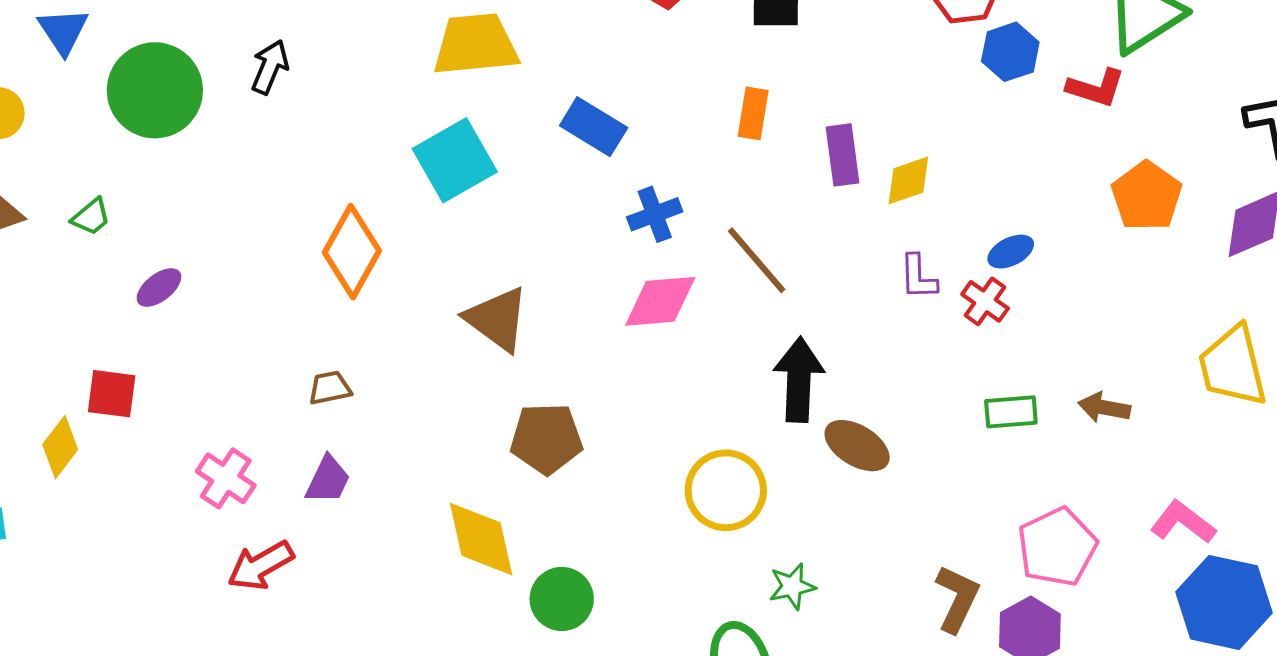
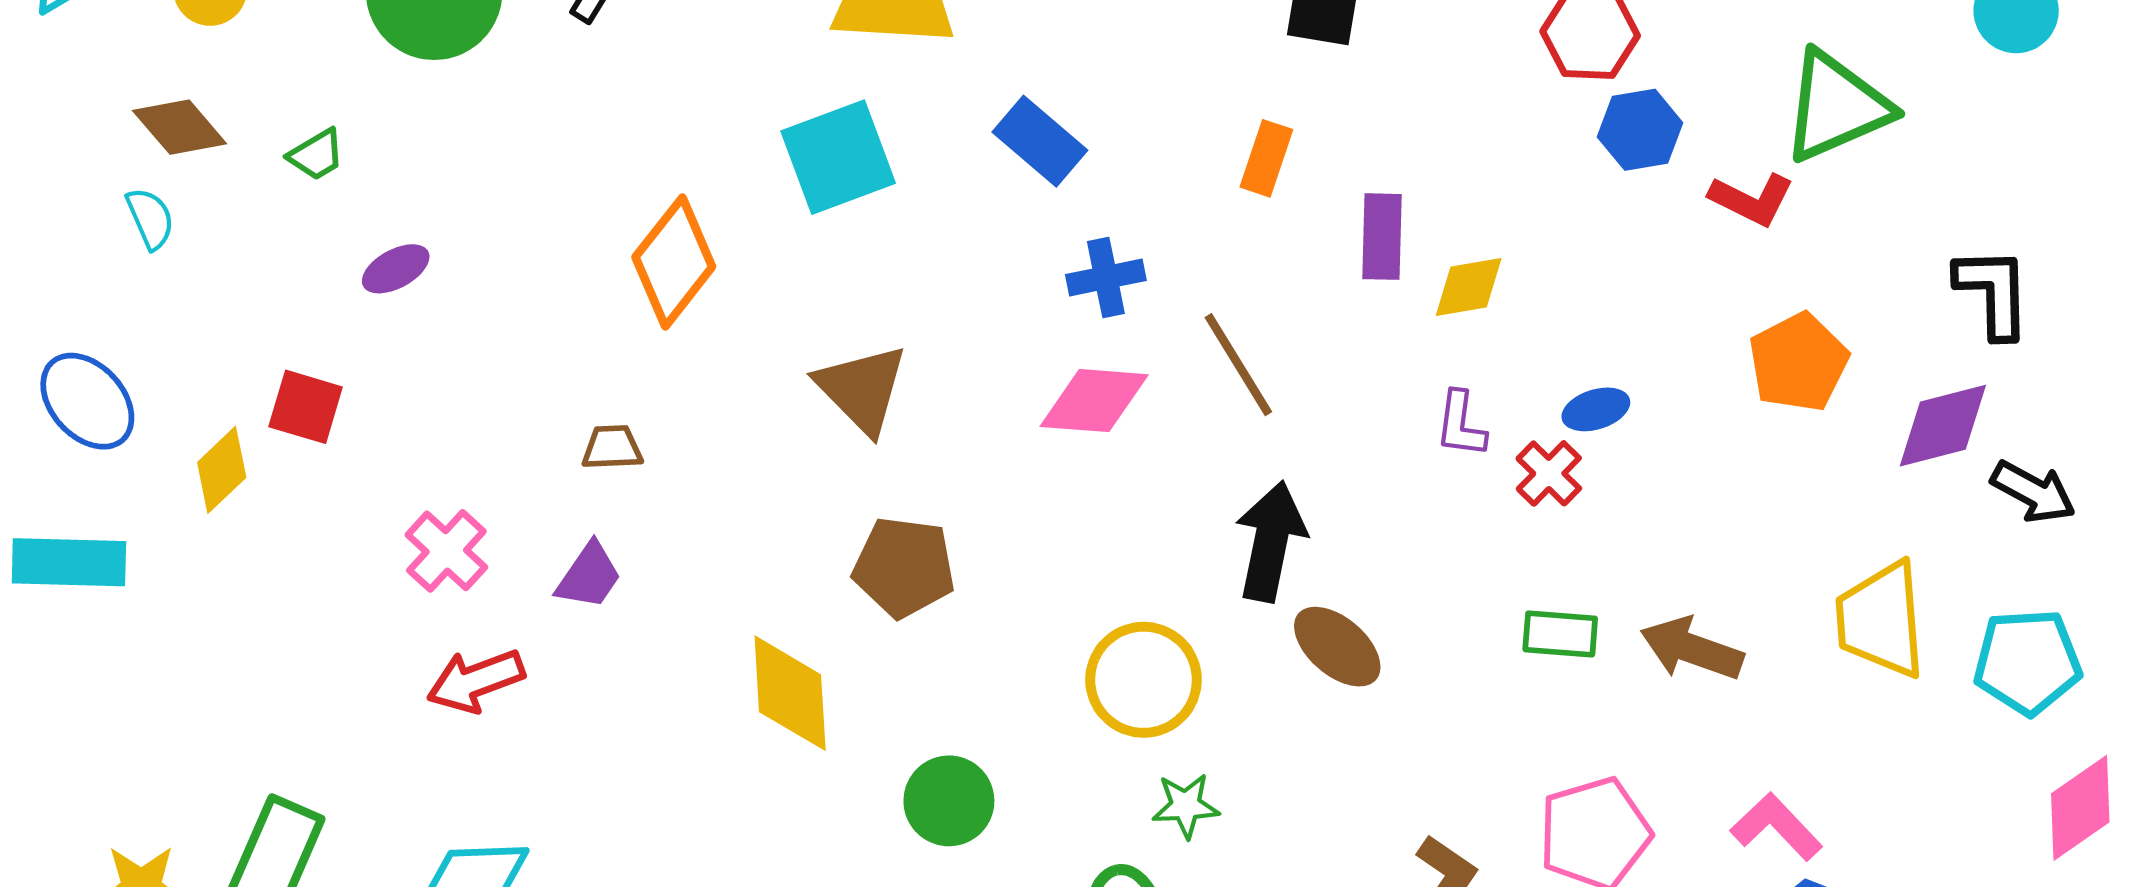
brown arrow: (1104, 408) -> (1692, 649), size x1.4
green star: (792, 586) -> (1186, 806), moved
green circle: (562, 599) -> (949, 801), moved

